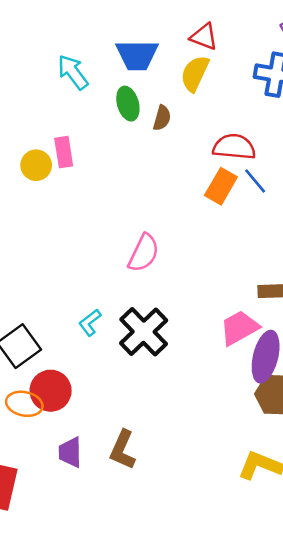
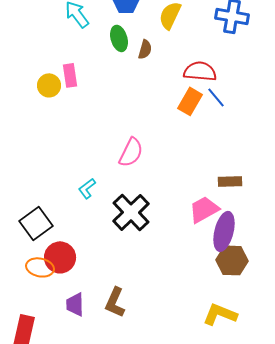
cyan L-shape: (90, 323) -> (87, 188), moved

